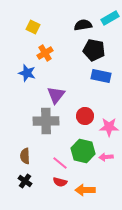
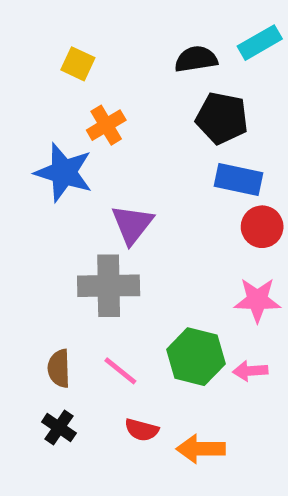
blue star: (27, 73) -> (64, 172), size x1.4
red circle: (85, 116) -> (262, 227), moved
pink line: (60, 163) -> (120, 371), moved

